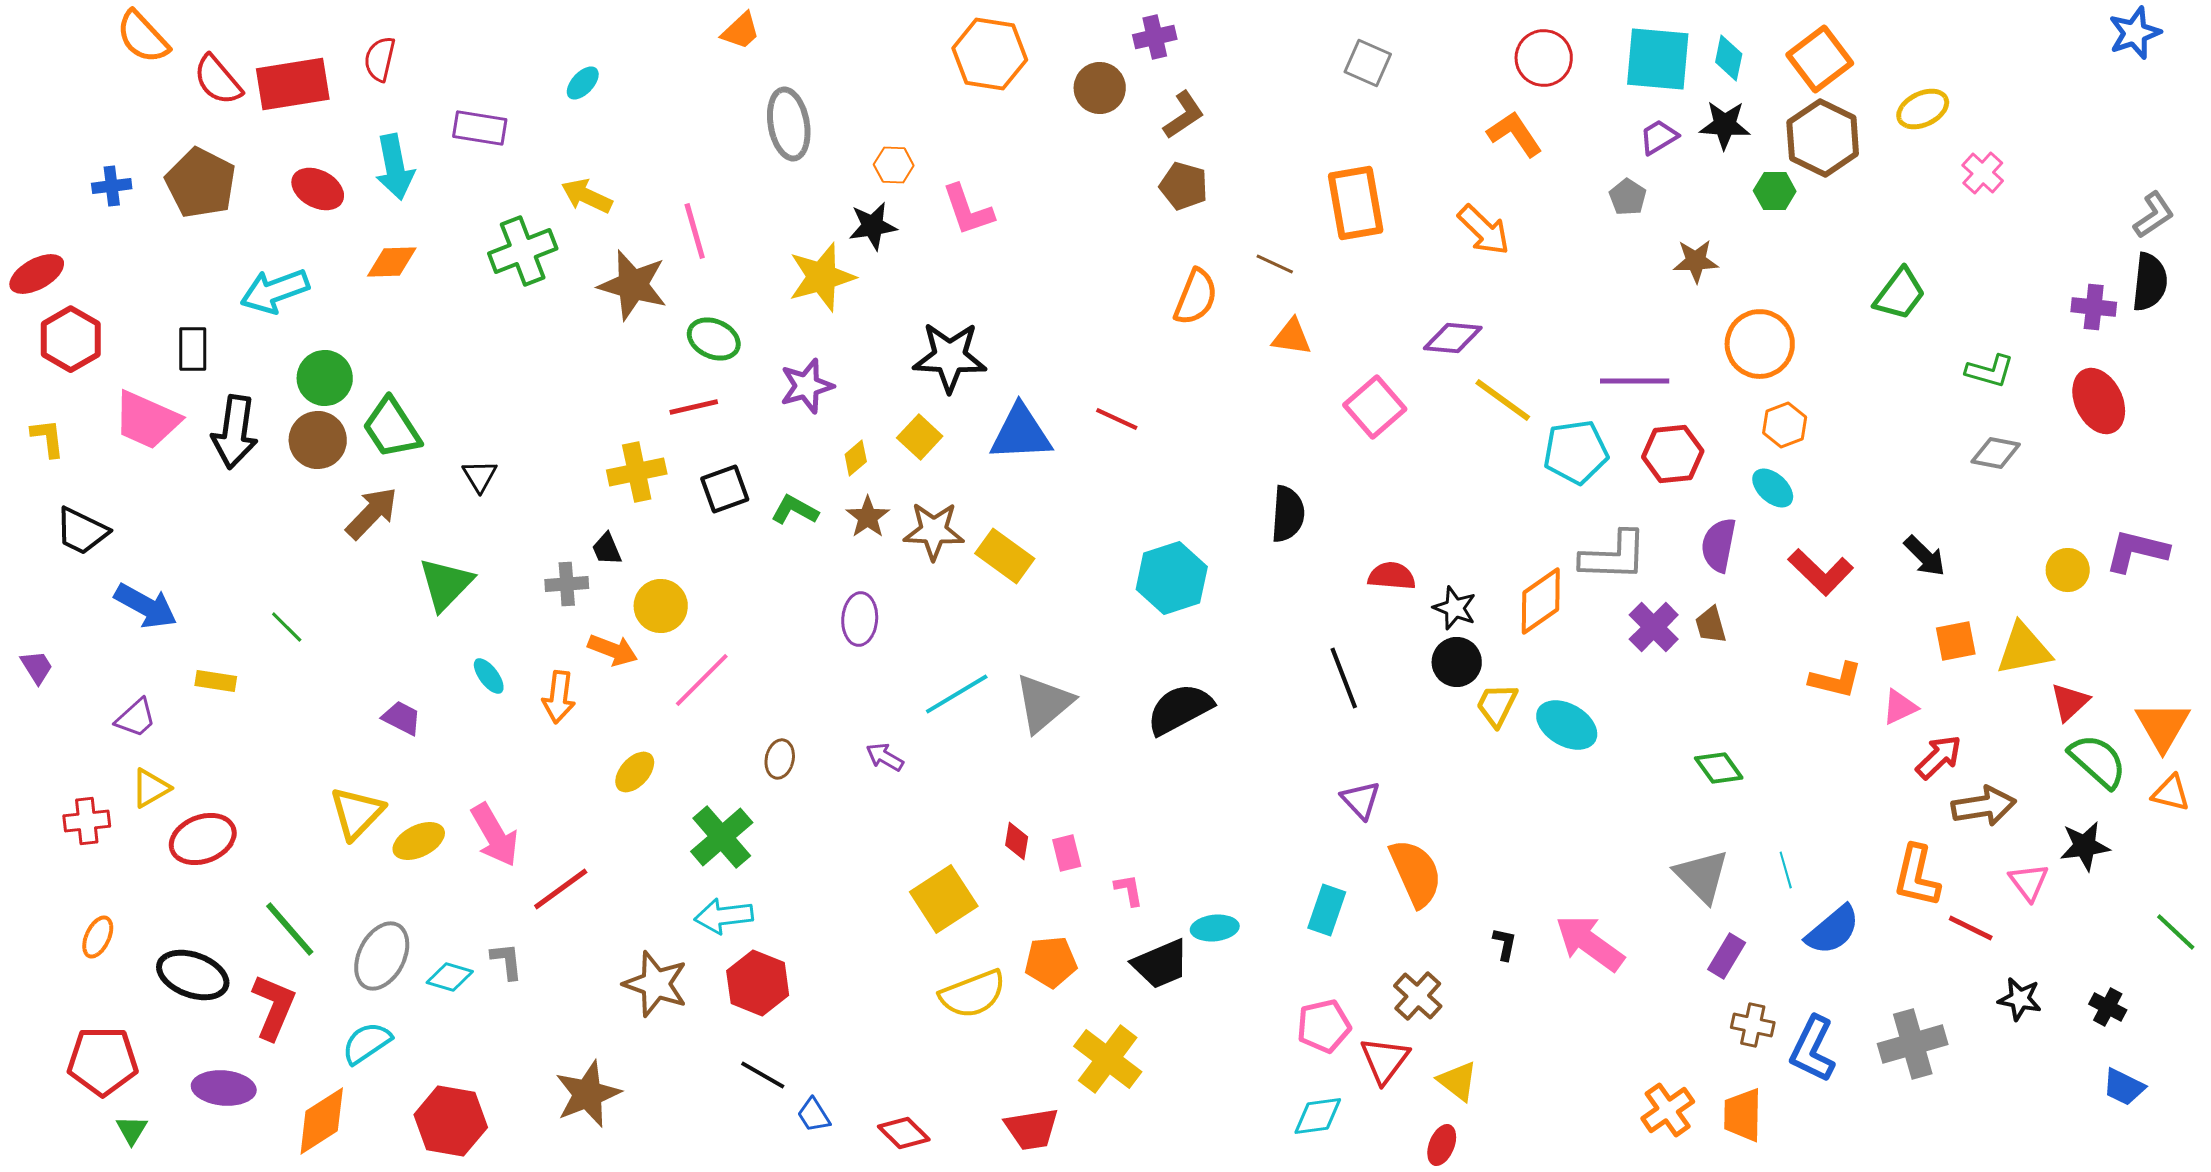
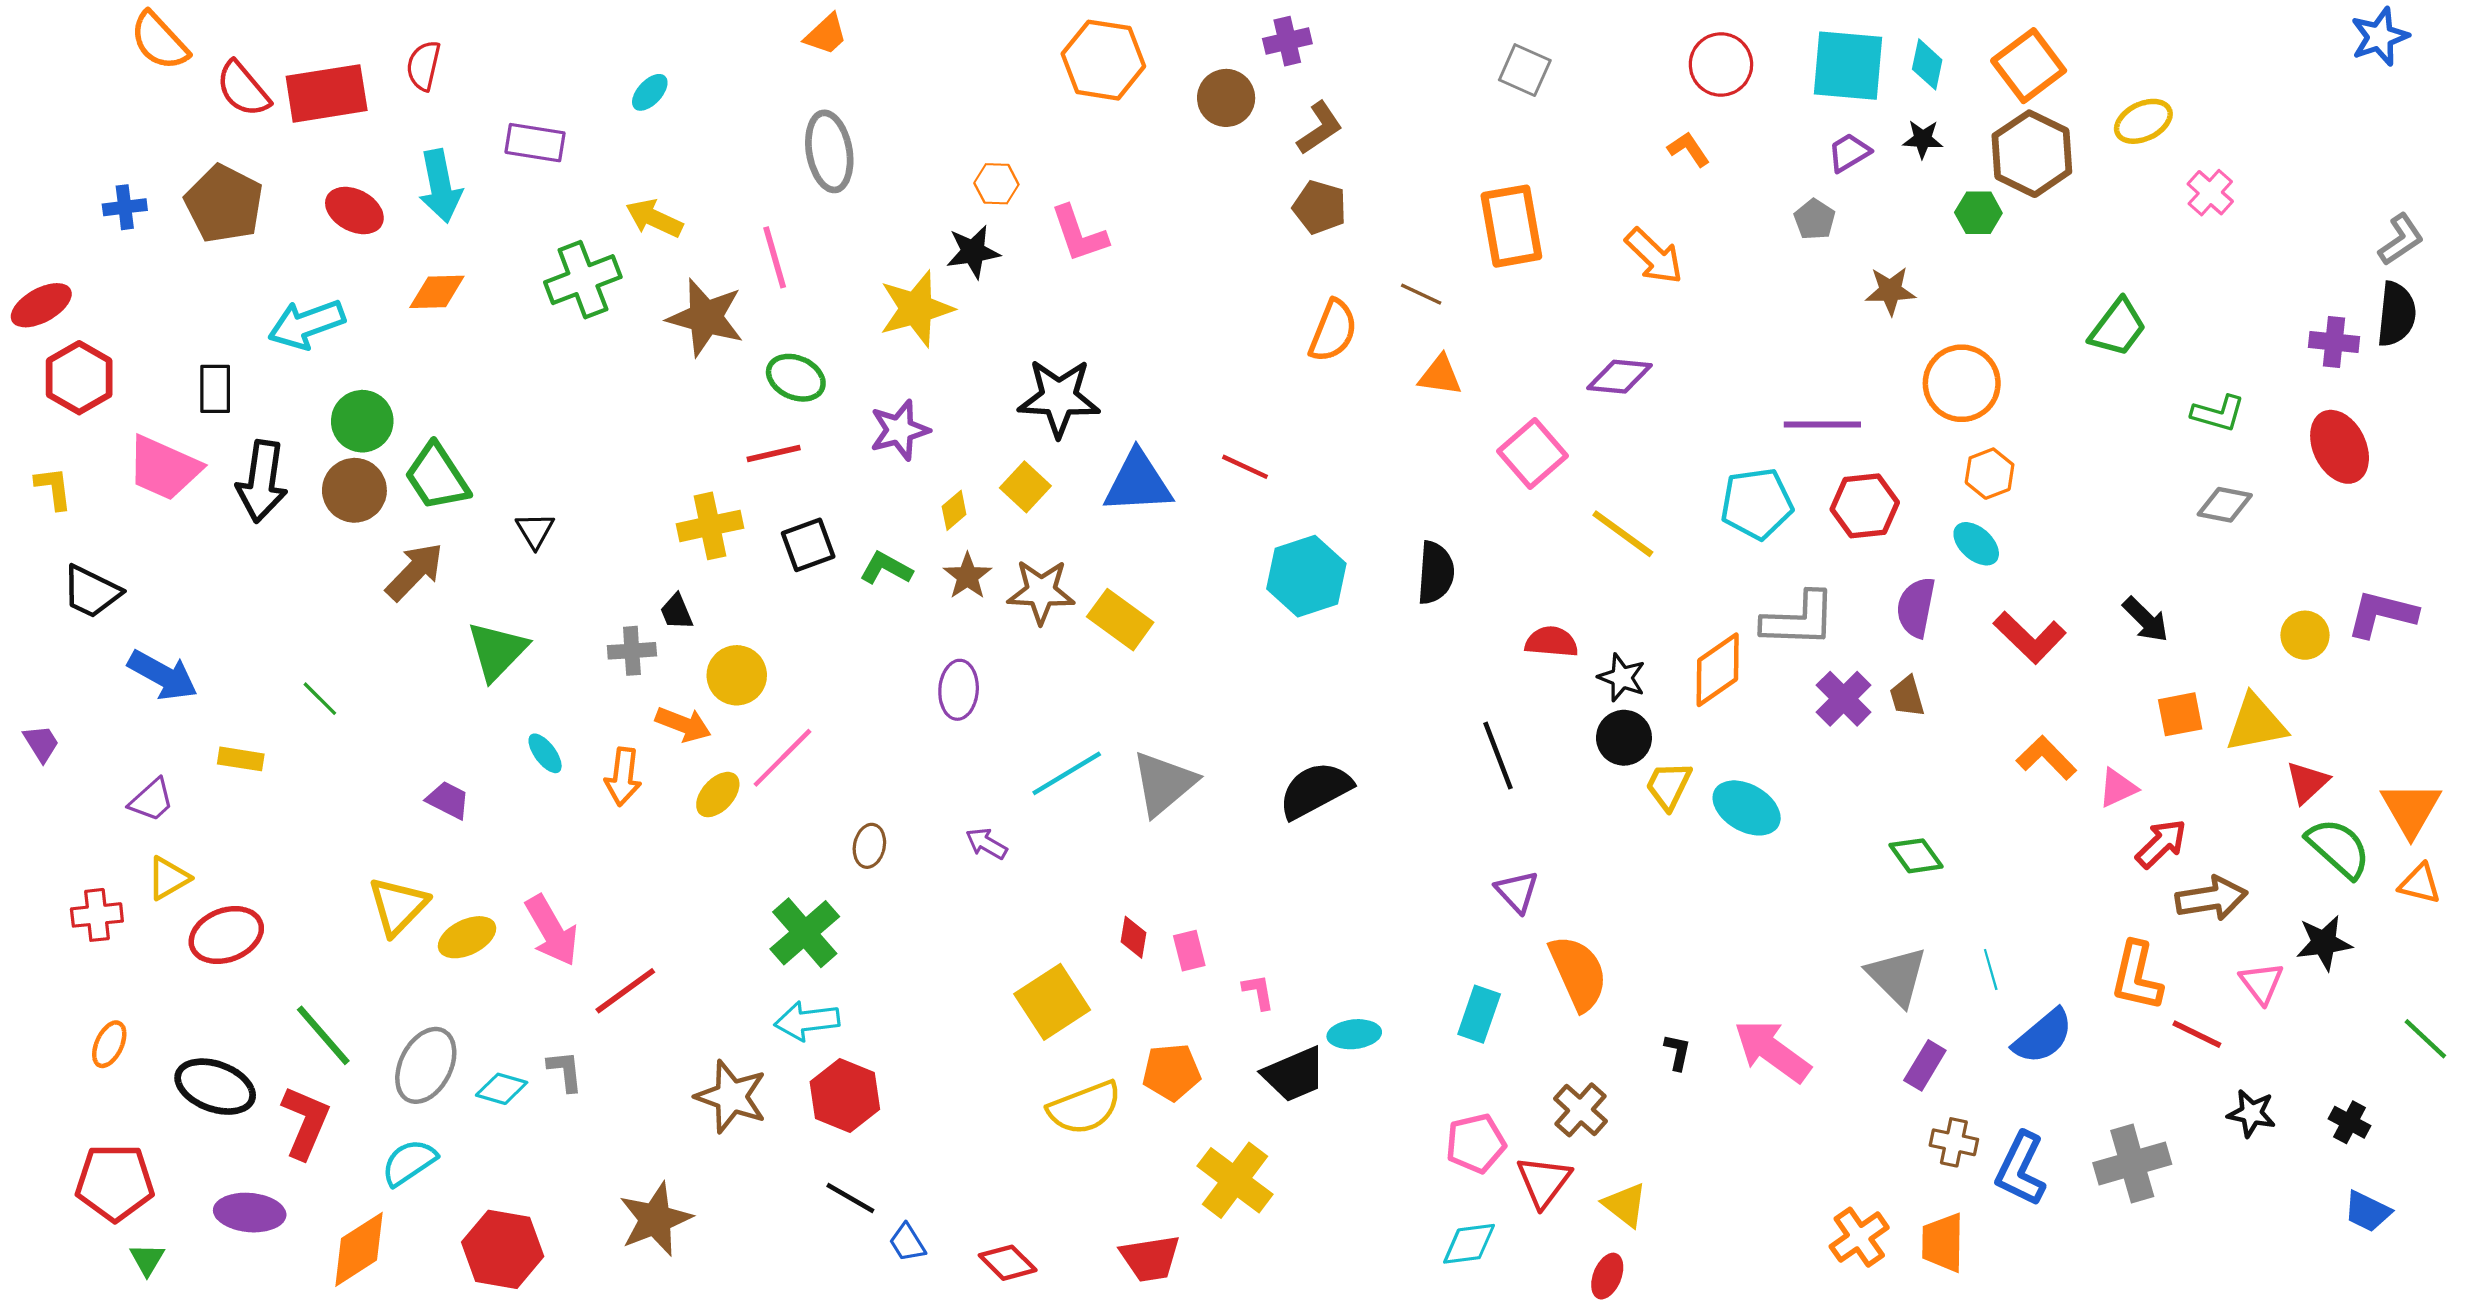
gray ellipse: (789, 124) -> (829, 151), moved
black star: (1725, 125) -> (1923, 139), size x0.7
orange L-shape: (1515, 134) -> (1689, 149), size x0.7
yellow line: (1503, 400) -> (1623, 534), moved
cyan hexagon: (1172, 578) -> (1306, 576), moved
orange L-shape: (1836, 680) -> (2046, 758), turned -148
yellow ellipse: (635, 772) -> (718, 795), moved

